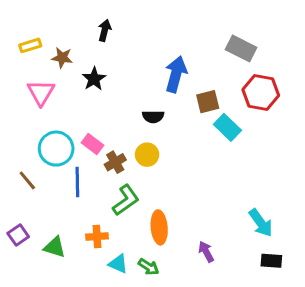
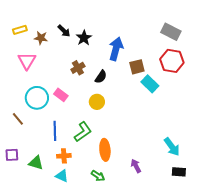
black arrow: (105, 30) -> (64, 31), moved, turned 120
gray rectangle: (241, 49) -> (171, 32), moved
black star: (94, 79) -> (84, 38), moved
black semicircle: (153, 117) -> (101, 77), turned -56
brown cross: (115, 162) -> (78, 68), moved
blue line: (77, 182) -> (55, 131), moved
purple square: (18, 235) -> (12, 155), turned 32
cyan triangle: (118, 264) -> (62, 176), moved

